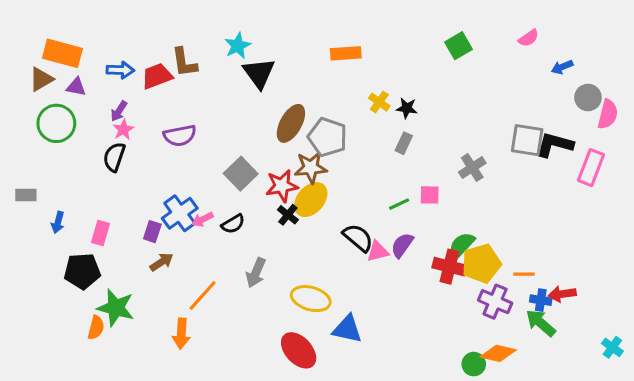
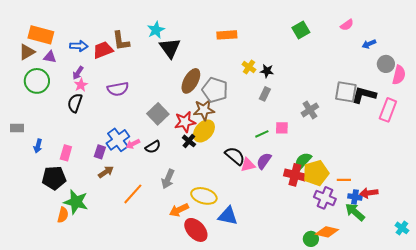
orange arrow: (181, 334) -> (179, 210), moved, turned 60

